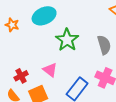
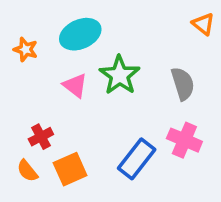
pink triangle: (50, 70) -> (75, 85), moved

